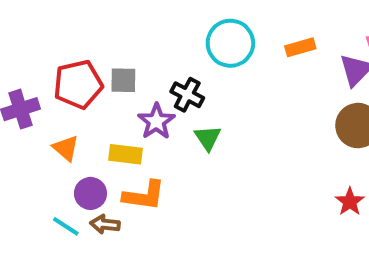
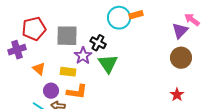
orange rectangle: (300, 47) -> (136, 15), moved
gray square: (123, 80) -> (67, 36), size x1.6
red pentagon: (78, 84) -> (34, 29), moved
green triangle: (208, 138) -> (108, 64), size x1.5

